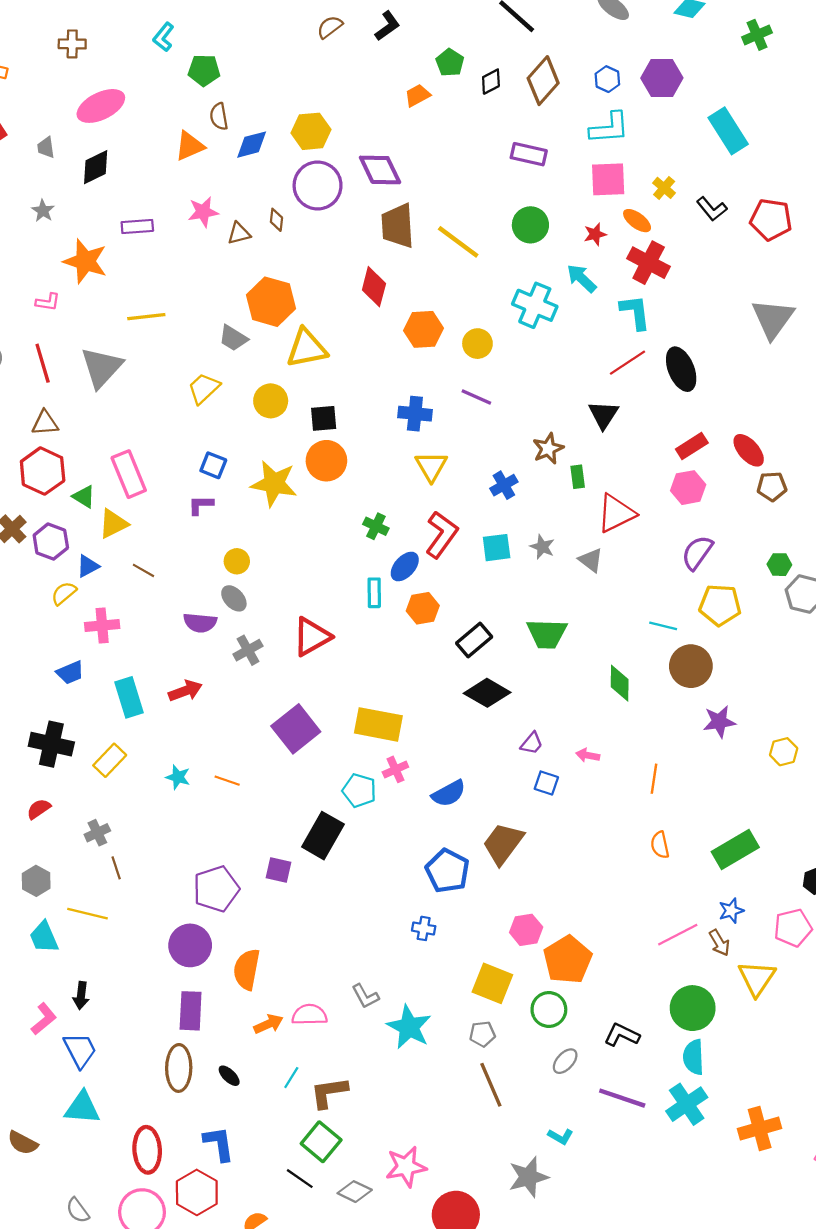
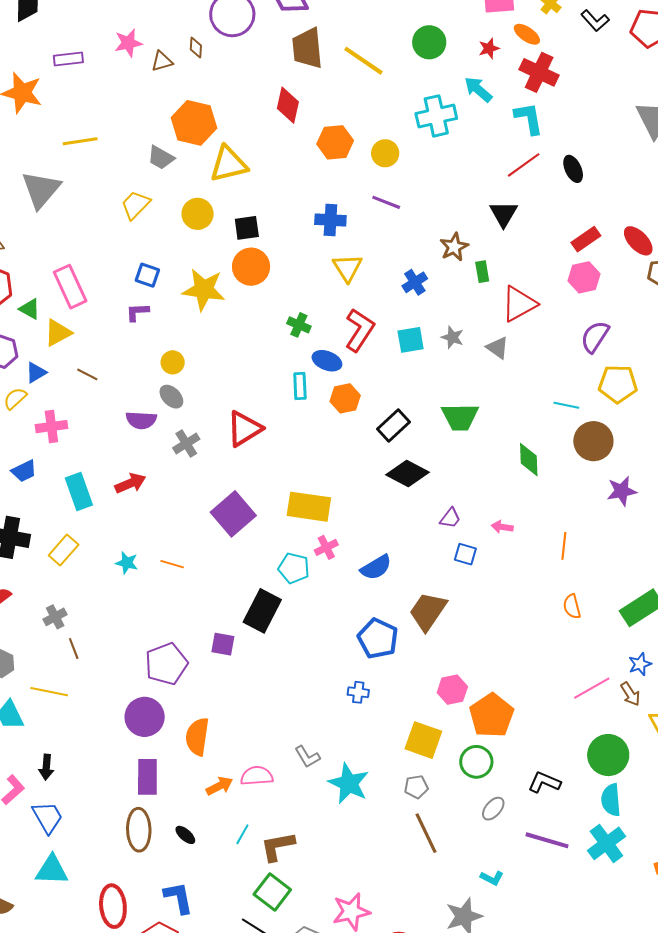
cyan cross: (535, 305) -> (436, 116), turned -33
black ellipse: (681, 369) -> (573, 169), size x0.7
blue ellipse: (405, 567) -> (327, 361), turned 72

